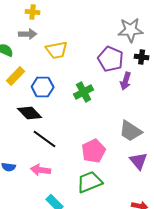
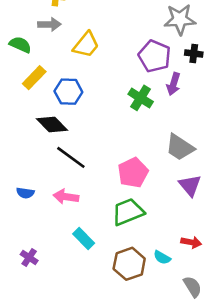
yellow trapezoid: (57, 50) -> (86, 45), turned -40
green cross: (84, 92) -> (141, 98), moved, turned -30

